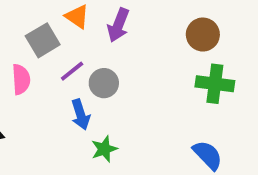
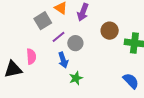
brown circle: (203, 35) -> (110, 31), moved
pink semicircle: (21, 79) -> (31, 57), moved

